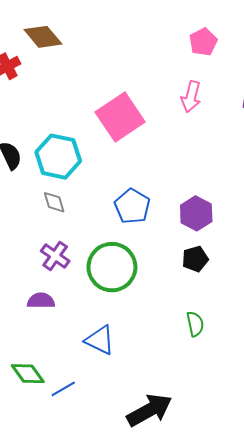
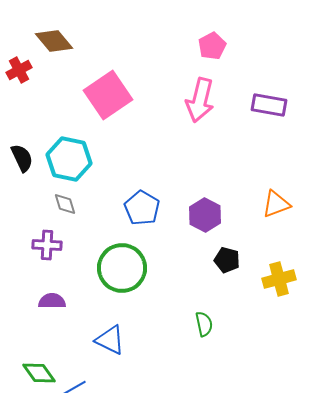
pink arrow: (191, 97) -> (200, 100), size x1.4
pink square: (120, 117) -> (108, 95), moved
purple cross: (55, 256) -> (47, 245), moved, turned -32
black pentagon: (195, 259) -> (227, 260), moved, turned 30

